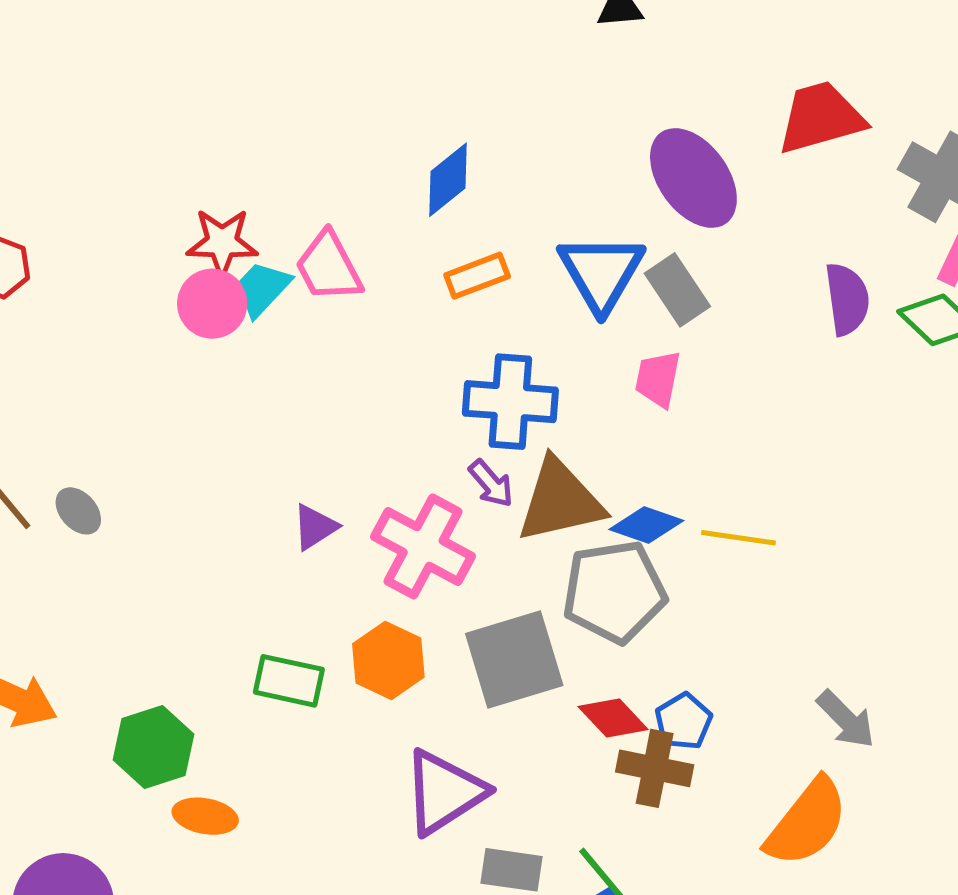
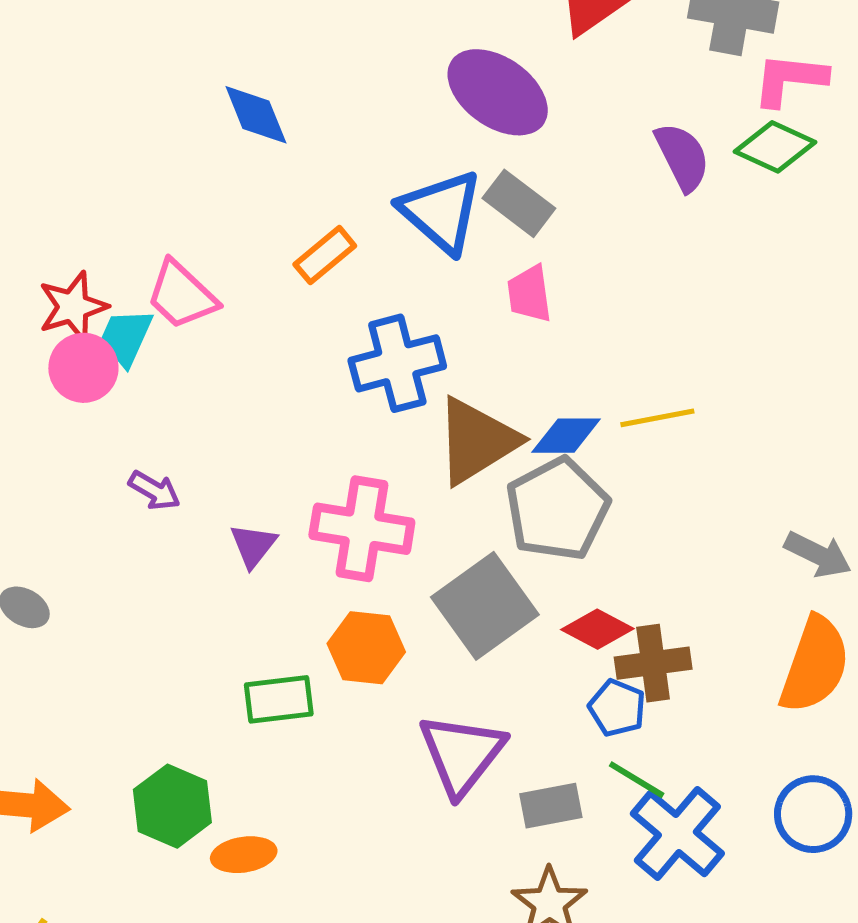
blue diamond: (448, 180) -> (256, 115), moved, turned -54
purple arrow: (491, 484) -> (154, 491), moved
blue pentagon: (683, 721) -> (617, 708), moved

